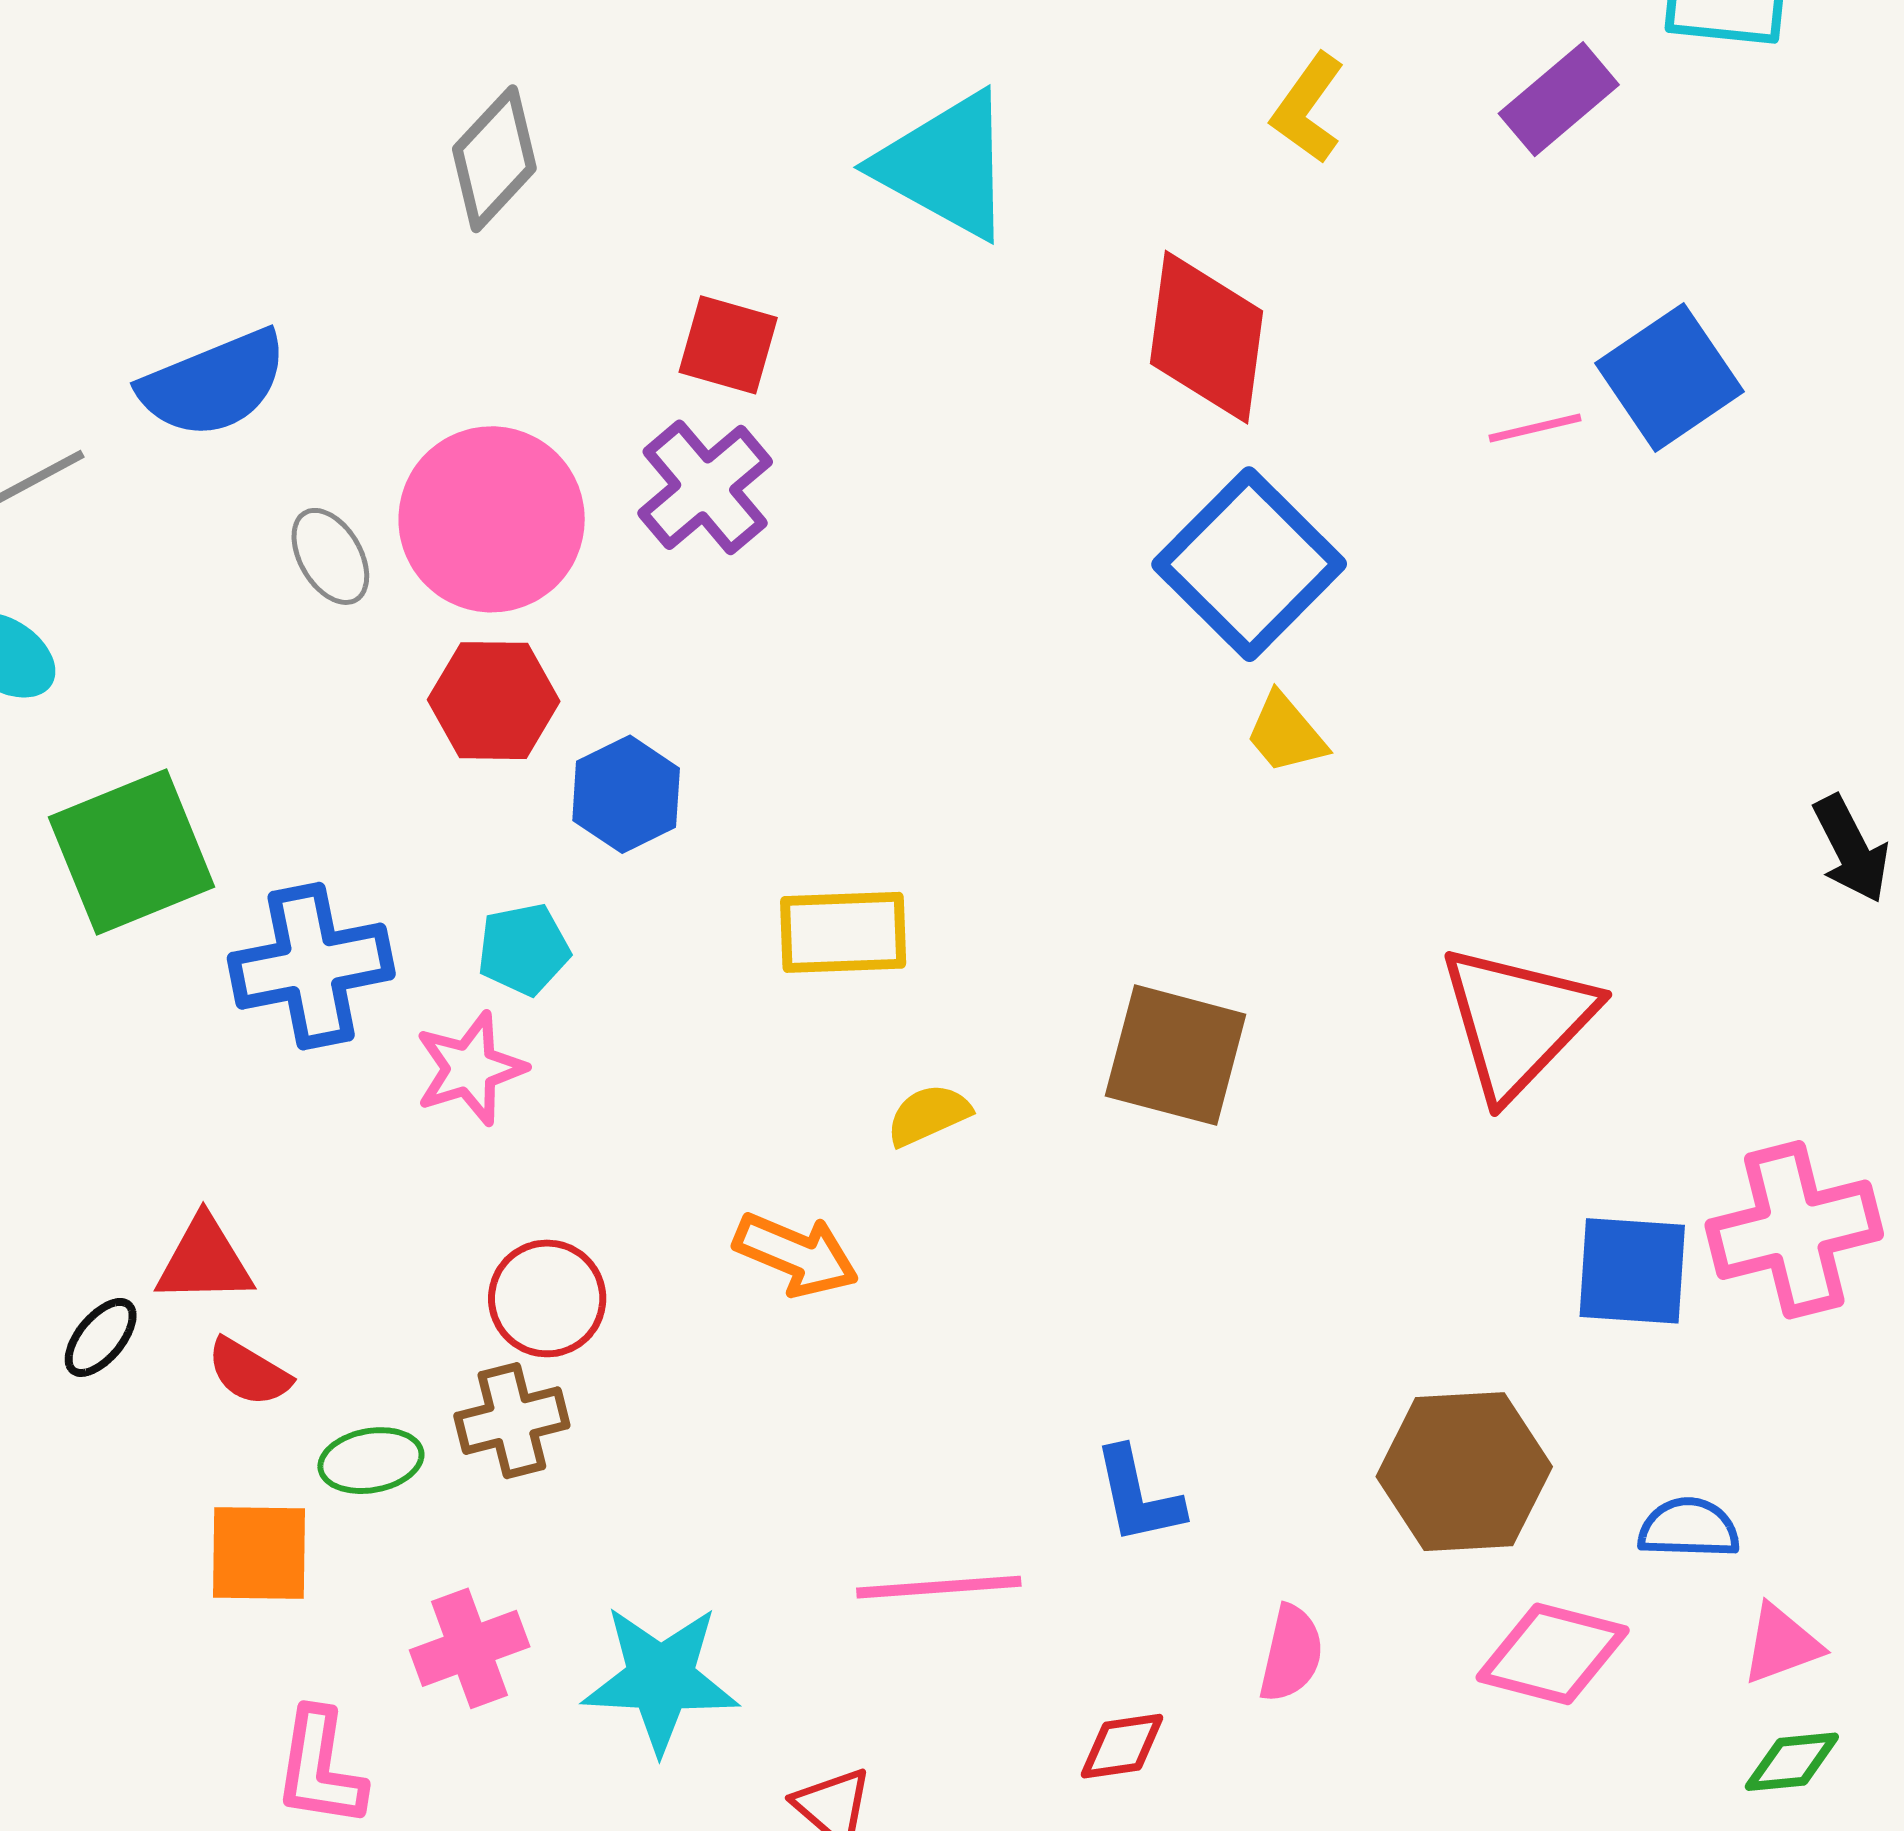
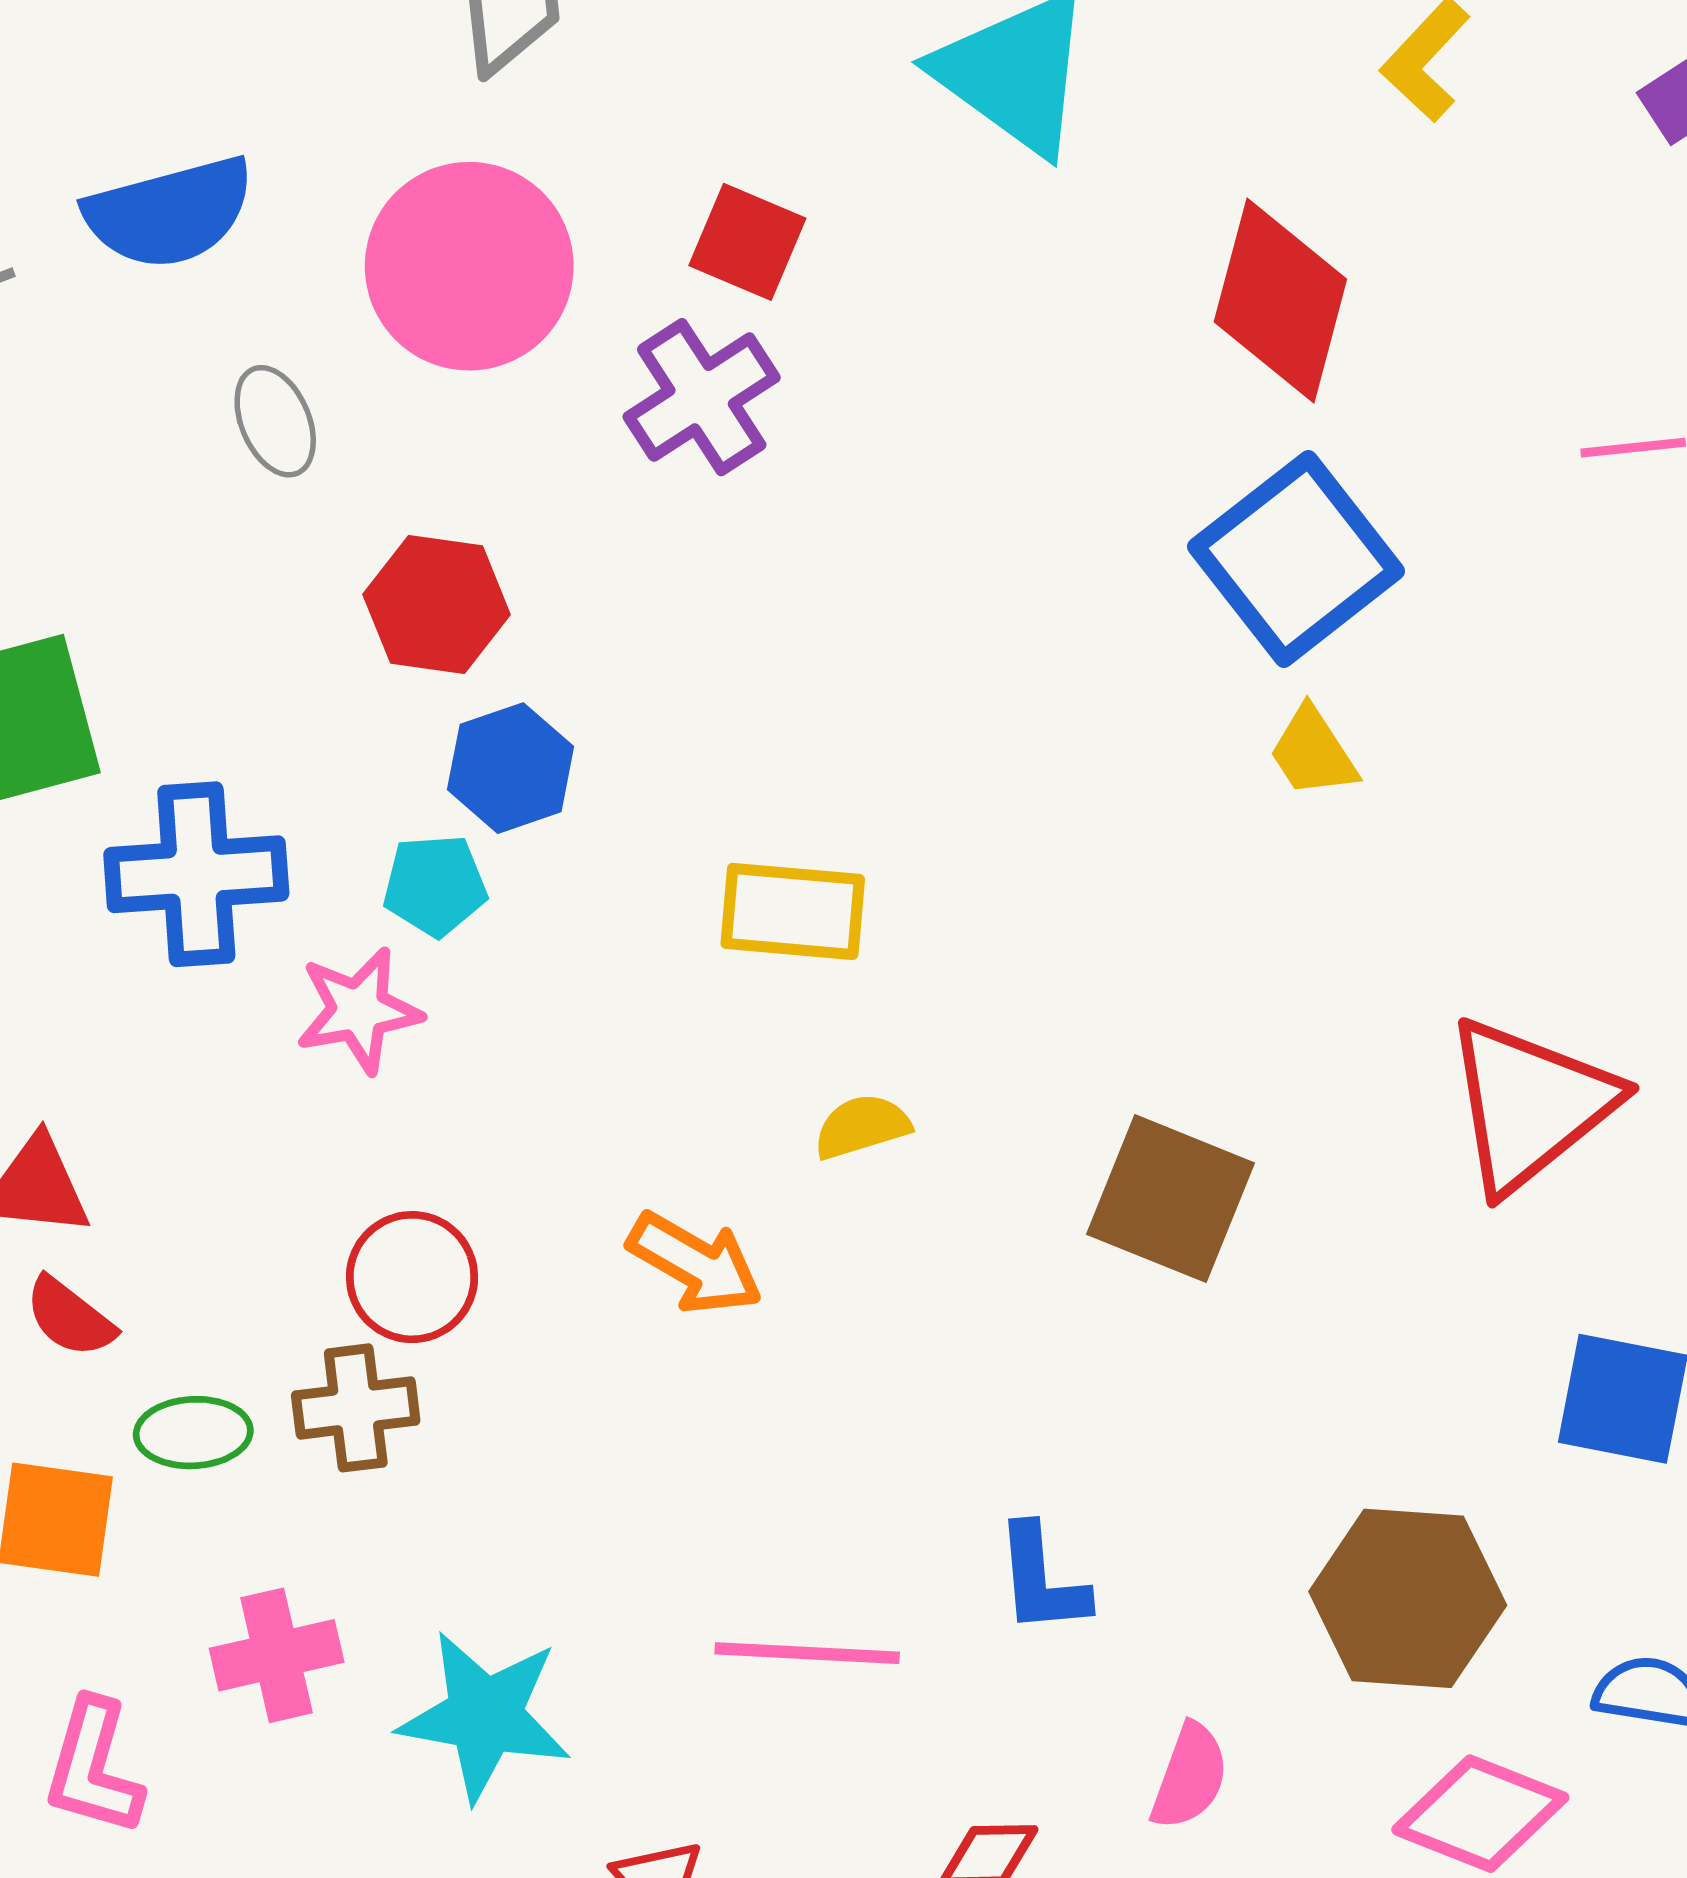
pink circle: (492, 519) -> (469, 266), moved
blue hexagon: (626, 794) -> (511, 768), moved
brown square: (1176, 1055) -> (1170, 1199), moved

